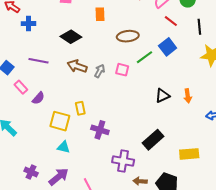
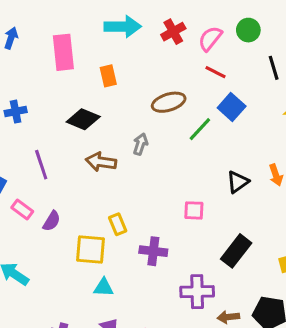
orange rectangle: (100, 14) -> (108, 76), moved
red line: (171, 21) -> (215, 72), moved
purple line: (39, 61) -> (41, 165), turned 72
pink square: (122, 70) -> (194, 210), moved
gray arrow: (100, 71) -> (140, 144), moved

